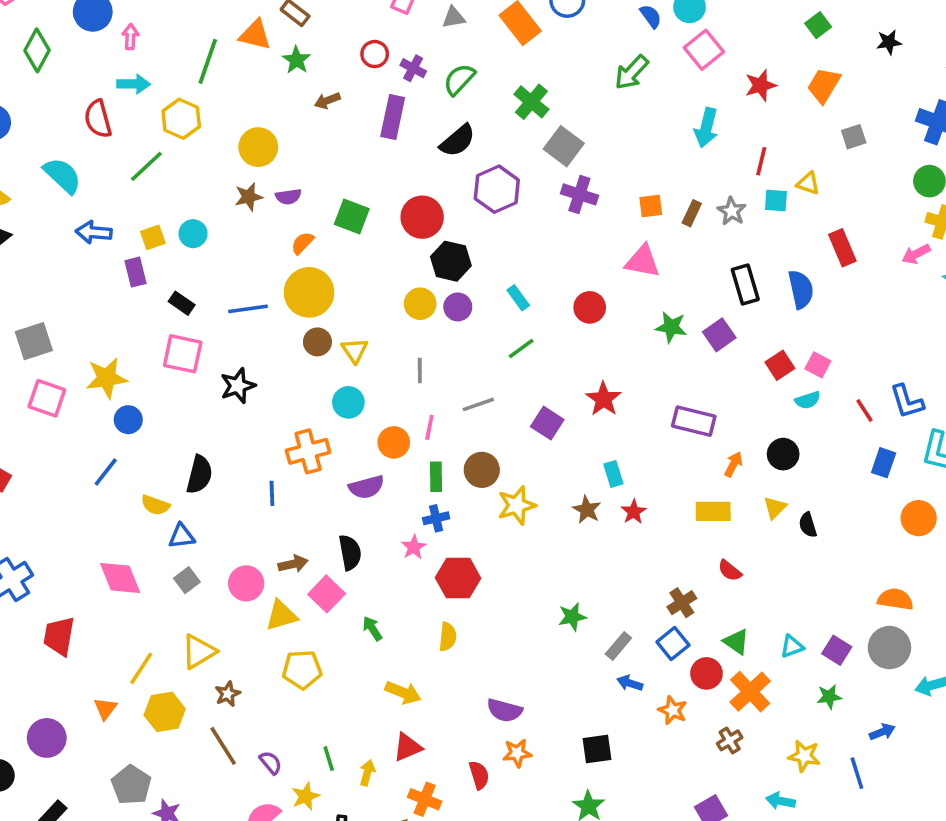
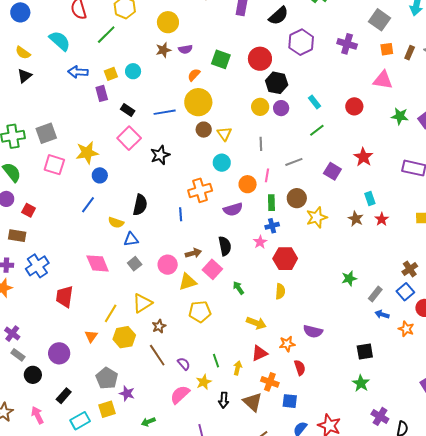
gray square: (564, 146) -> (380, 20), moved
pink square: (183, 354) -> (129, 138), turned 35
orange star: (517, 753) -> (287, 344), moved

